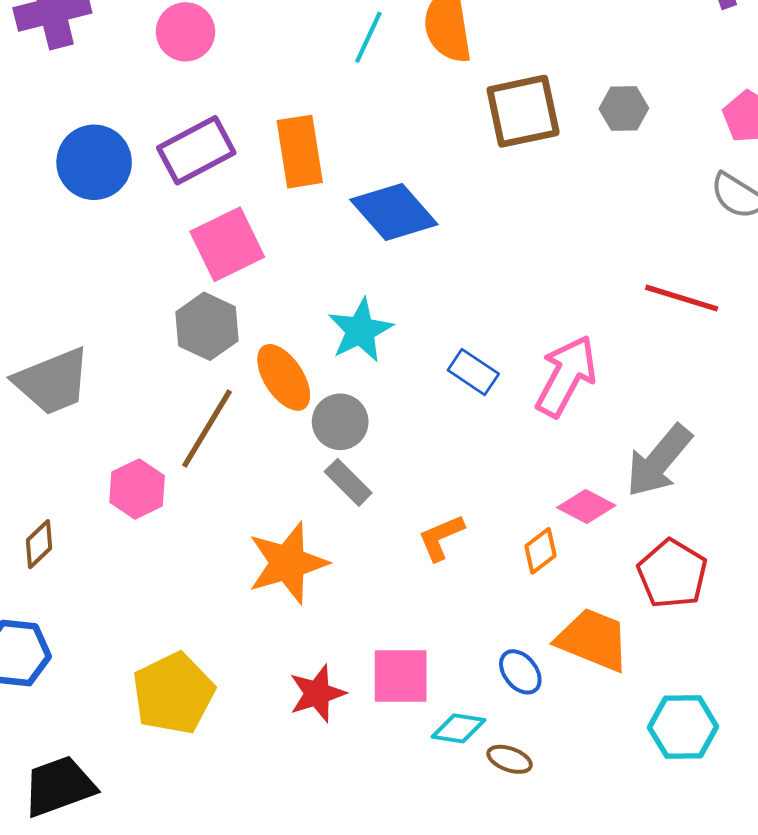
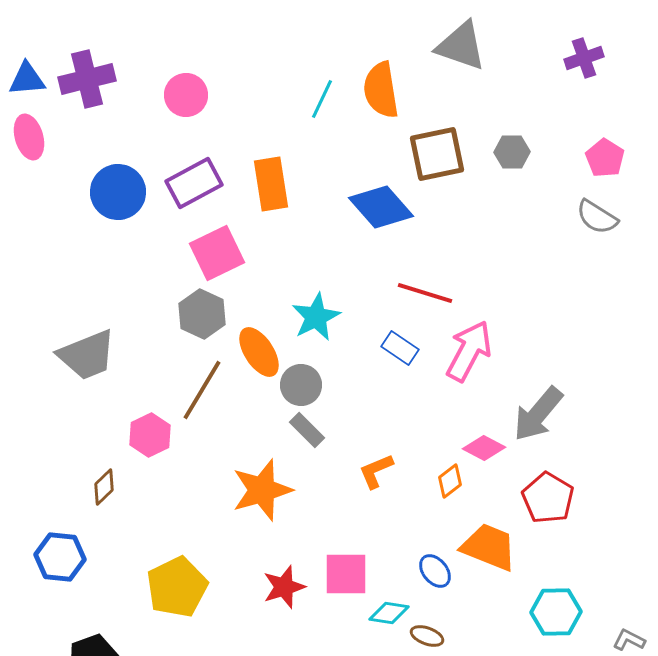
blue diamond: (394, 212) -> (381, 207), moved
red line: (682, 298) -> (425, 293), moved
brown diamond: (39, 544) -> (104, 487), moved

